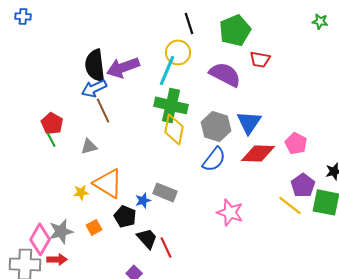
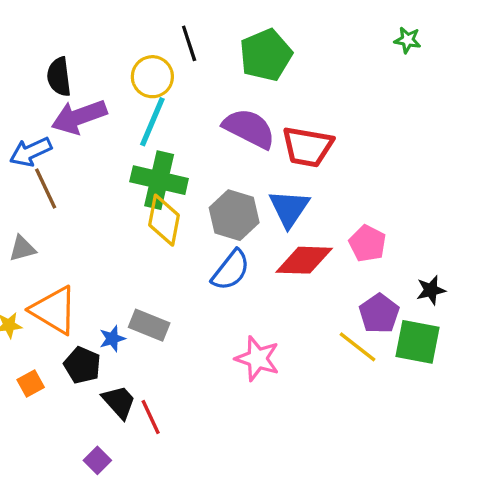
yellow circle: (178, 52) -> (152, 77), moved
red trapezoid: (260, 59) -> (307, 147), moved, size x1.5
black semicircle: (95, 65) -> (59, 77), moved, size x0.7

